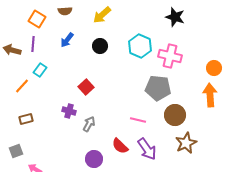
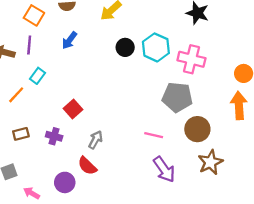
black circle: (100, 46) -> (125, 47), moved
red square: (86, 87) -> (73, 109), moved
purple cross: (69, 111) -> (54, 136), moved
red semicircle: (120, 146) -> (87, 166), moved
purple circle: (94, 159) -> (65, 182), moved

